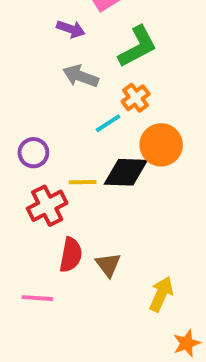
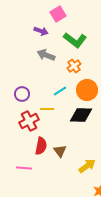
green L-shape: (138, 47) -> (75, 40), turned 65
cyan line: (108, 123) -> (60, 91), moved
black diamond: (126, 172) -> (81, 115), moved
yellow arrow: (161, 294) -> (87, 166), turned 30

